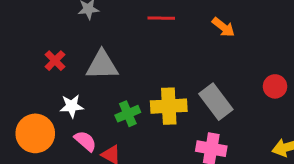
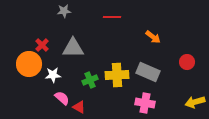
orange arrow: (223, 27) -> (153, 37), moved
gray rectangle: (216, 102) -> (148, 72), turned -30
orange circle: (35, 133) -> (29, 64), moved

